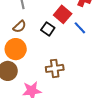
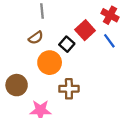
blue line: (80, 28) -> (109, 41), moved
orange circle: (16, 49) -> (50, 63), moved

